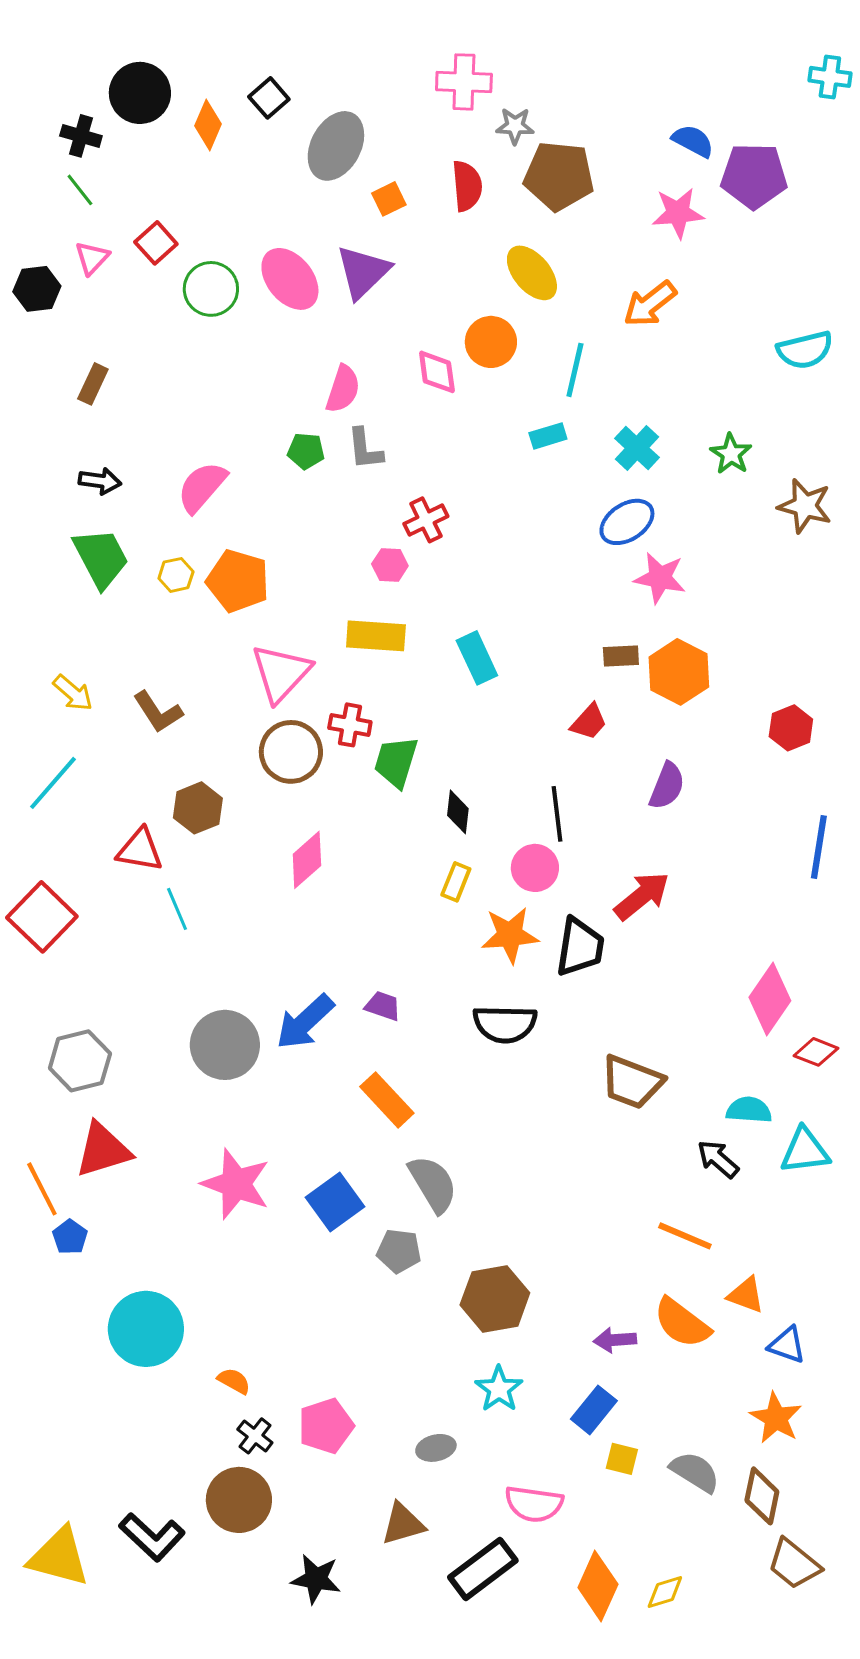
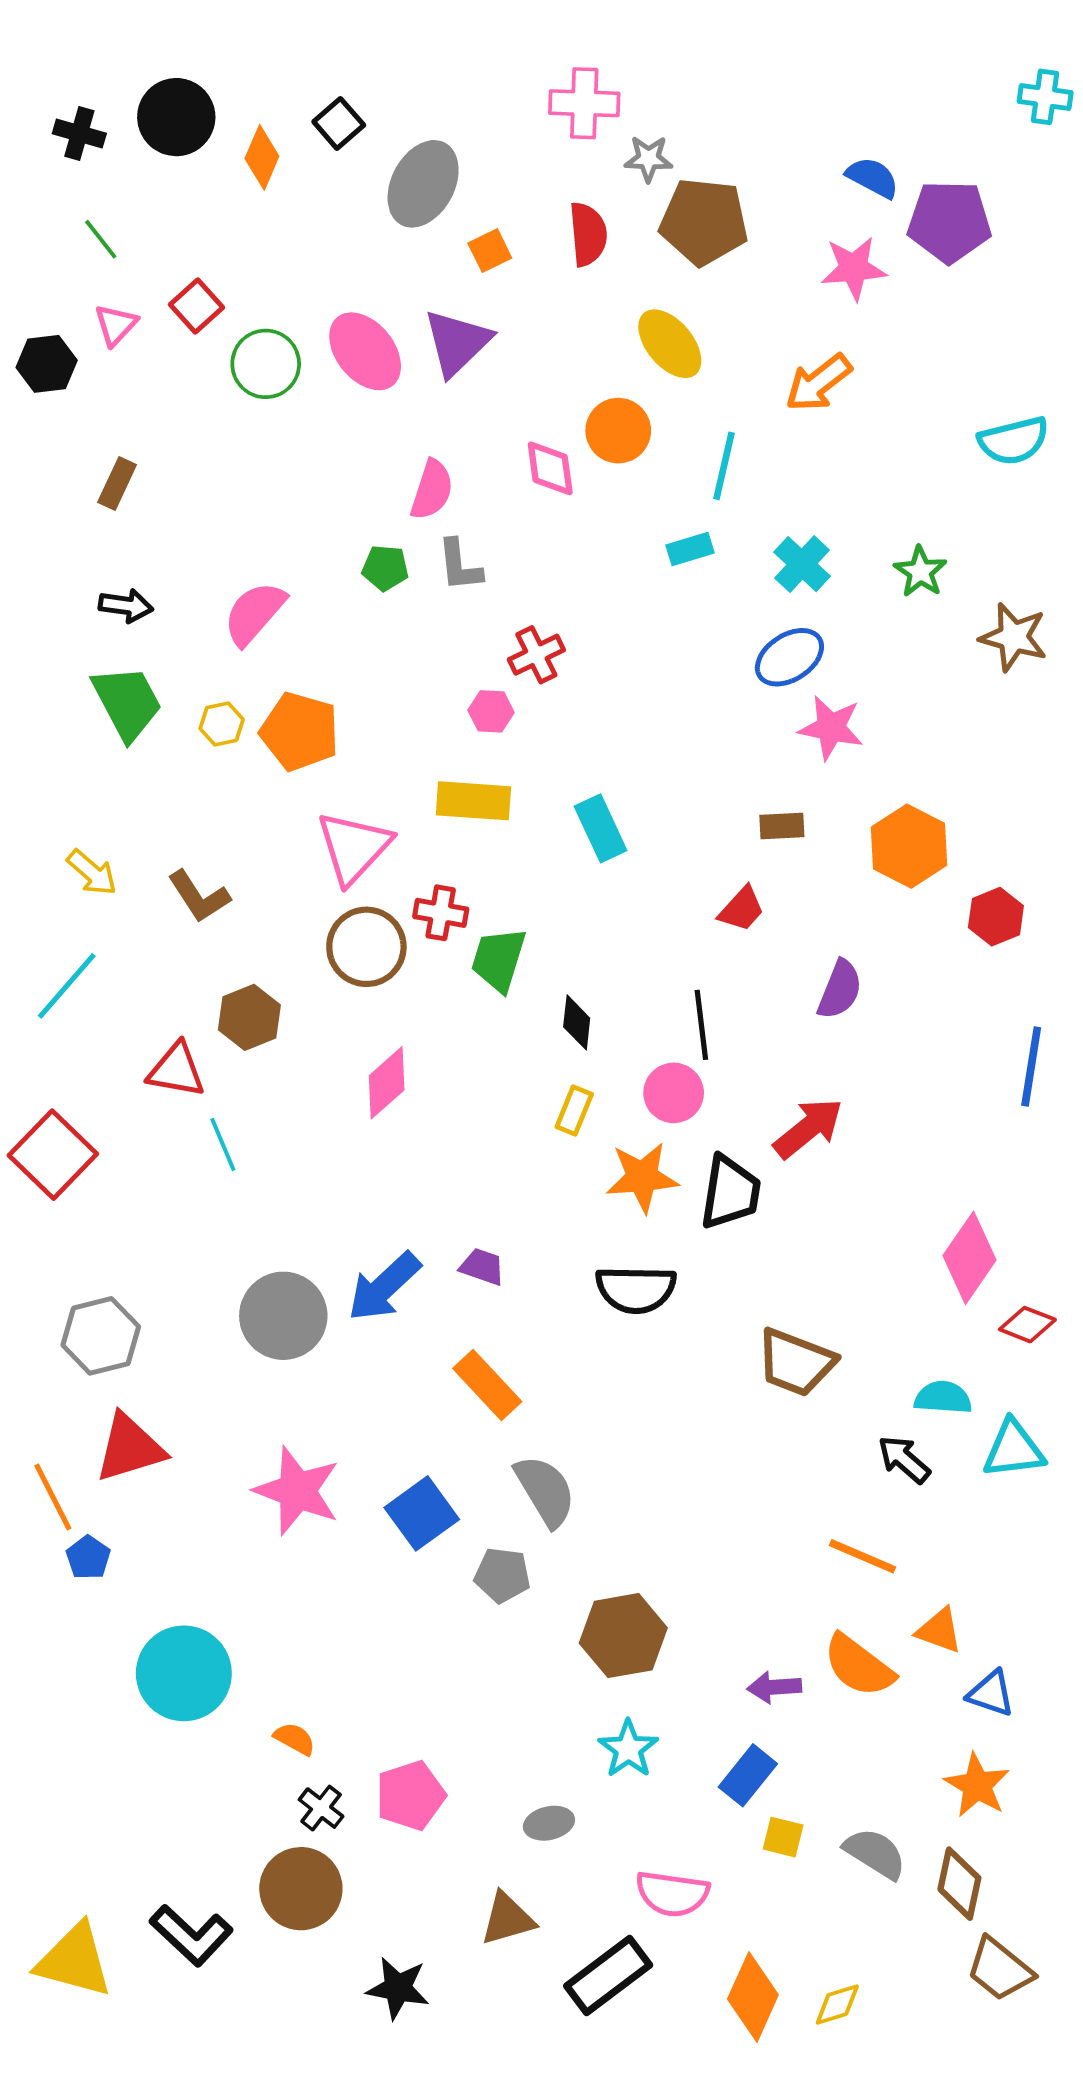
black cross: (81, 136) -> (79, 133), moved
orange hexagon: (679, 672) -> (909, 846), moved

